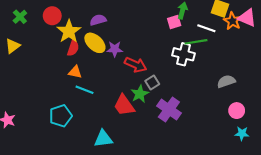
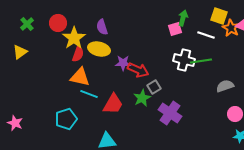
purple semicircle: (98, 20) -> (102, 27), turned -91
green line: (196, 42) -> (201, 61), moved
yellow ellipse: (95, 43) -> (99, 49), turned -30
purple star: (115, 49) -> (123, 63), moved
orange triangle: (75, 72) -> (80, 77), size x1.5
red trapezoid: (124, 105) -> (113, 104), moved, turned -115

